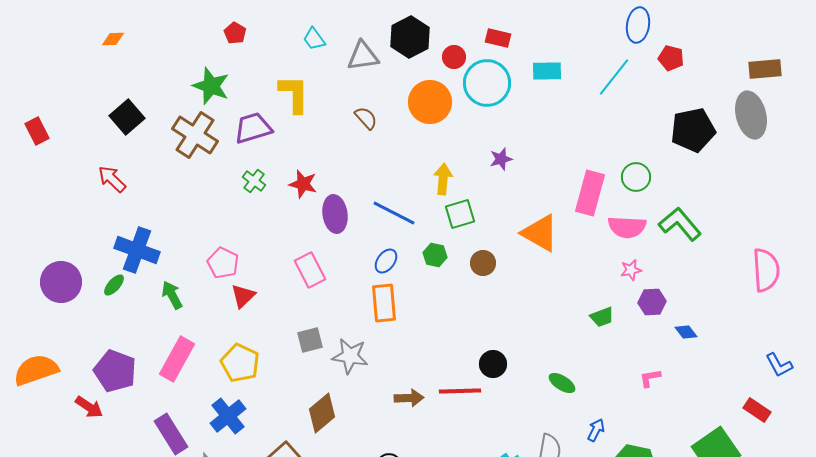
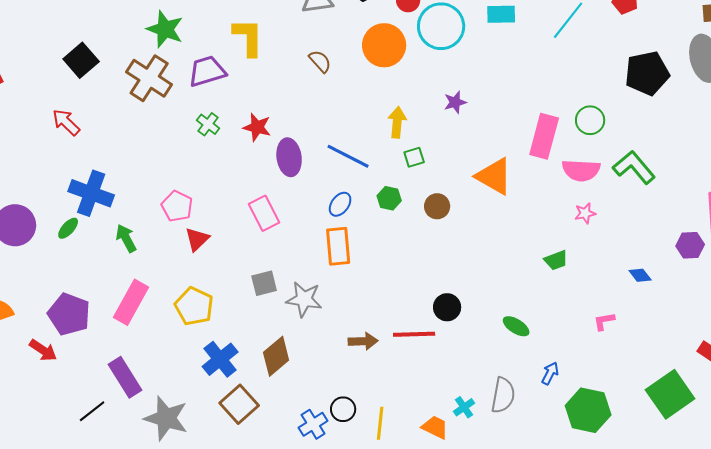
green square: (460, 214) -> (414, 157), size x0.7
purple hexagon: (652, 302) -> (690, 245), moved
blue cross: (228, 416) -> (220, 359), moved

